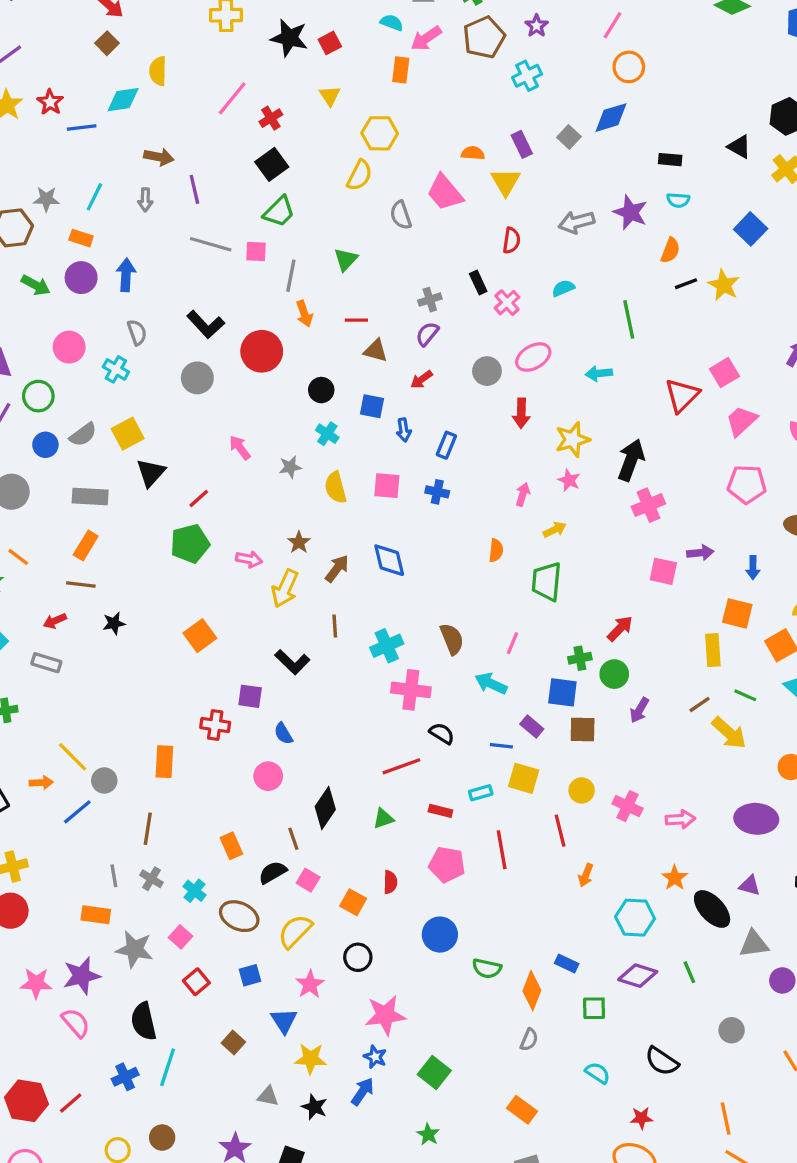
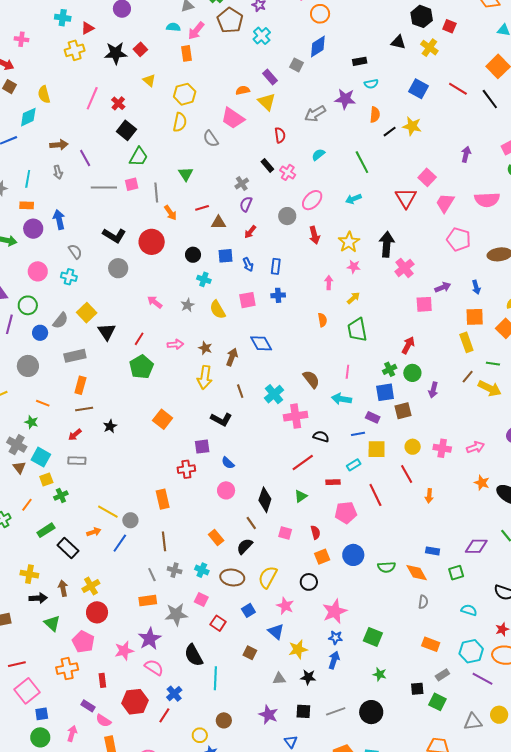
pink pentagon: (747, 484) -> (459, 239), turned 30
pink arrow: (249, 559) -> (175, 344), moved
pink square: (308, 880) -> (285, 533), moved
orange square: (353, 902) -> (322, 557), moved, turned -35
cyan hexagon: (635, 918) -> (471, 651), moved
orange diamond: (532, 991) -> (417, 573), turned -35
blue cross: (125, 1077) -> (174, 694), moved
red hexagon: (26, 1101) -> (135, 702), moved

